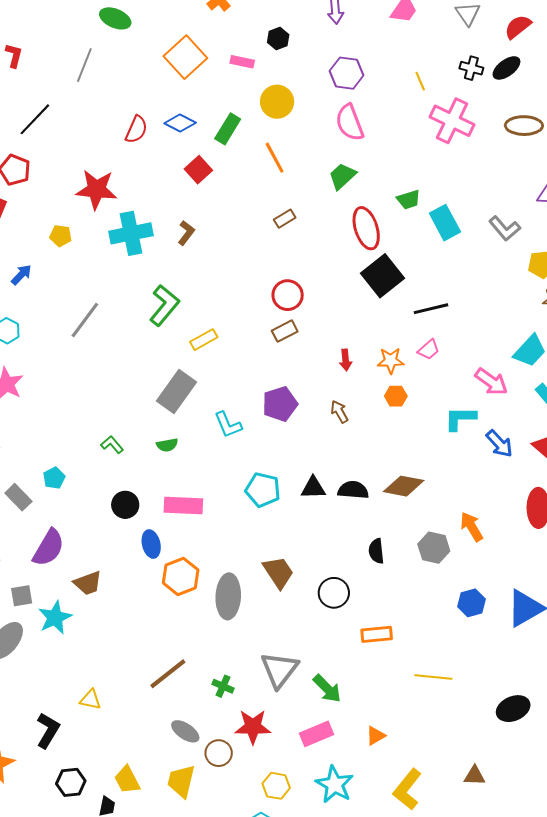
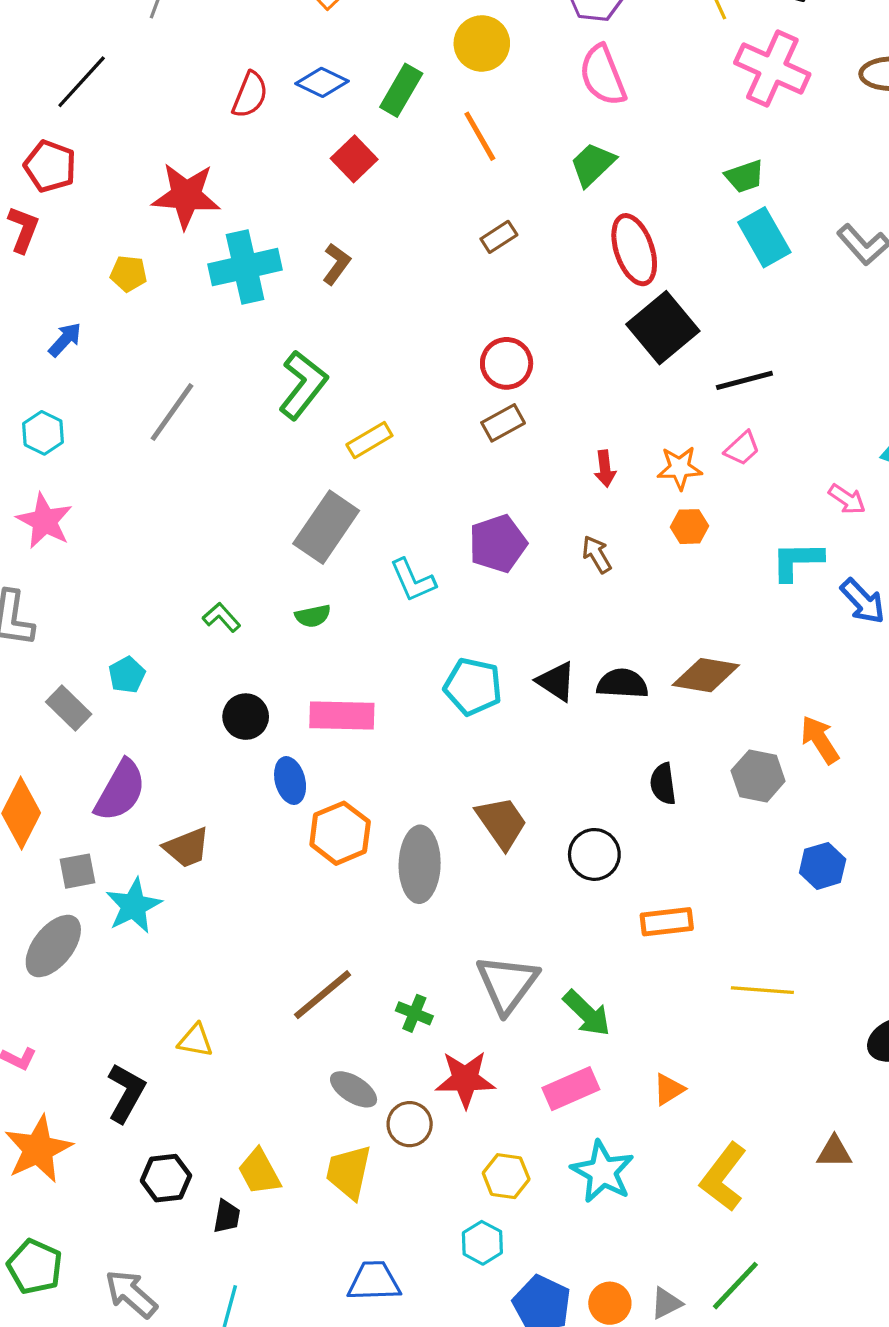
green trapezoid: (409, 200) -> (745, 176), moved
pink arrow: (491, 382) -> (847, 499), size x0.7
black triangle: (313, 488) -> (556, 681), turned 36

